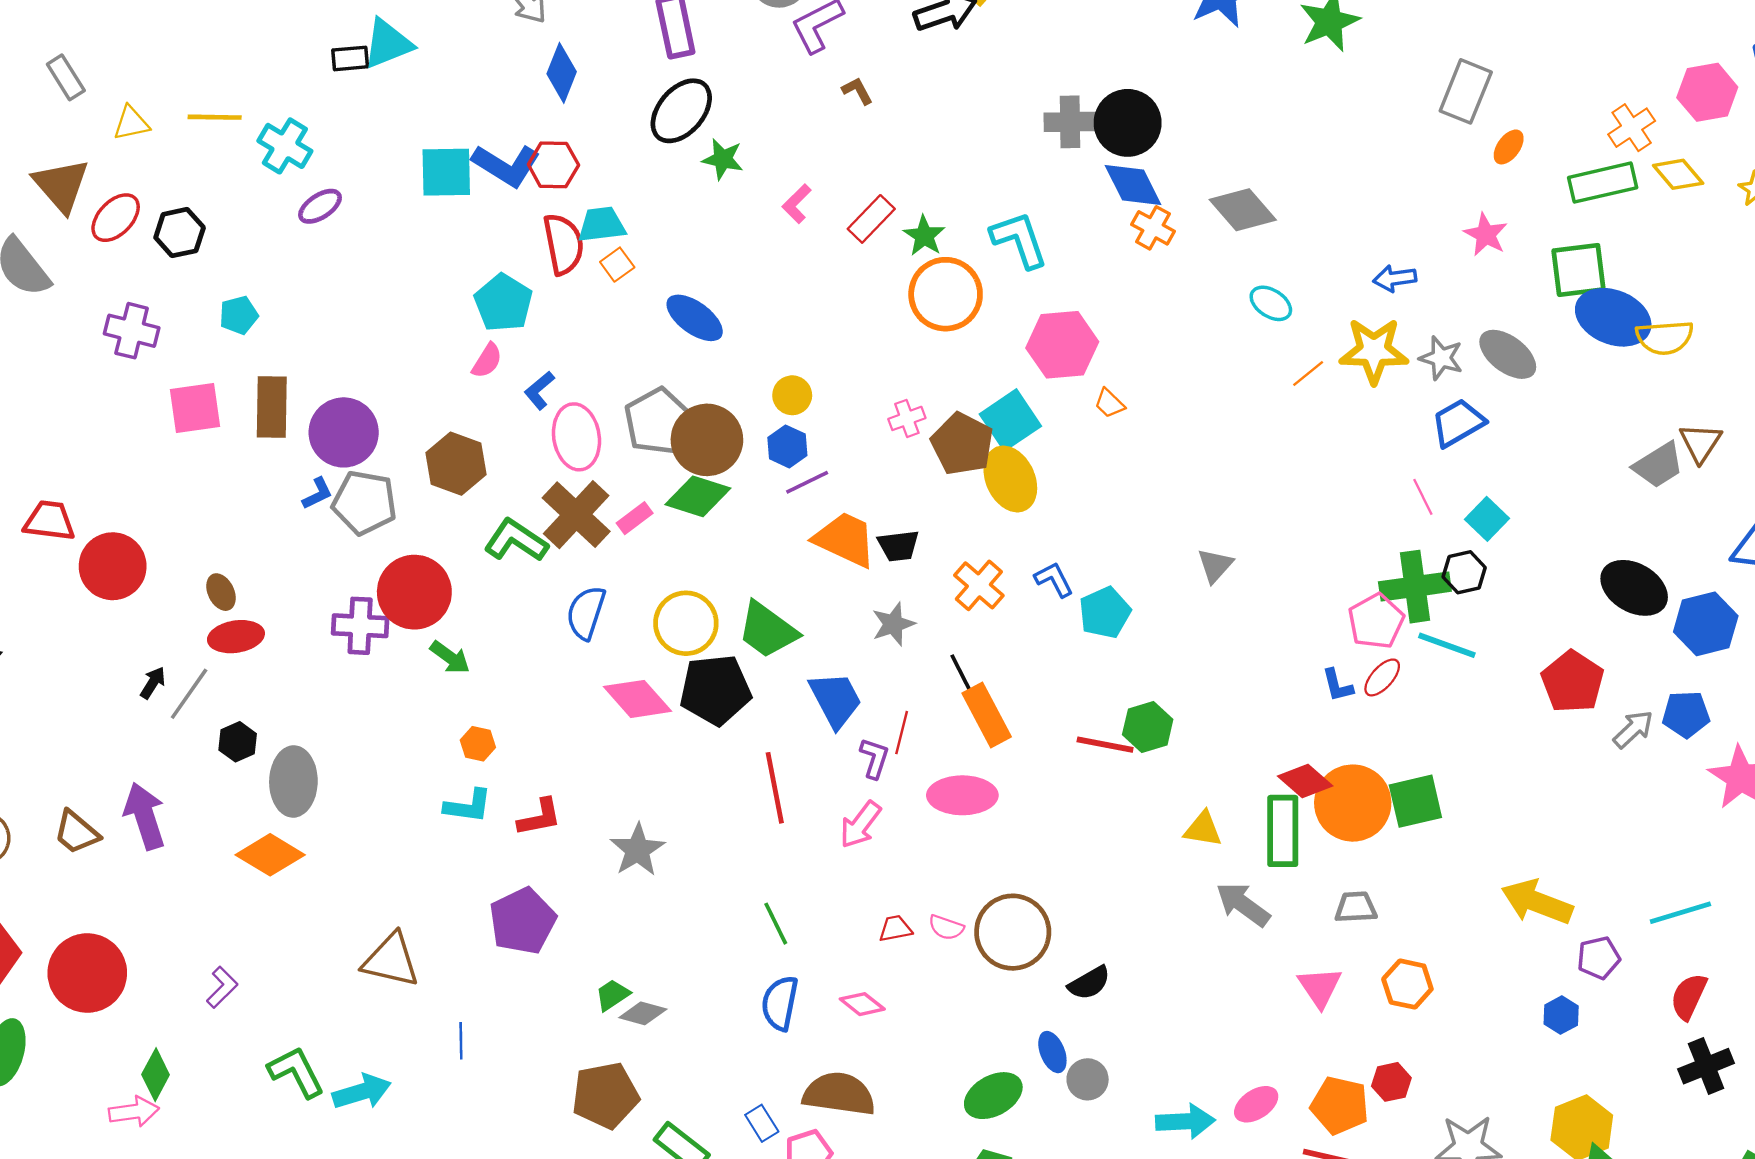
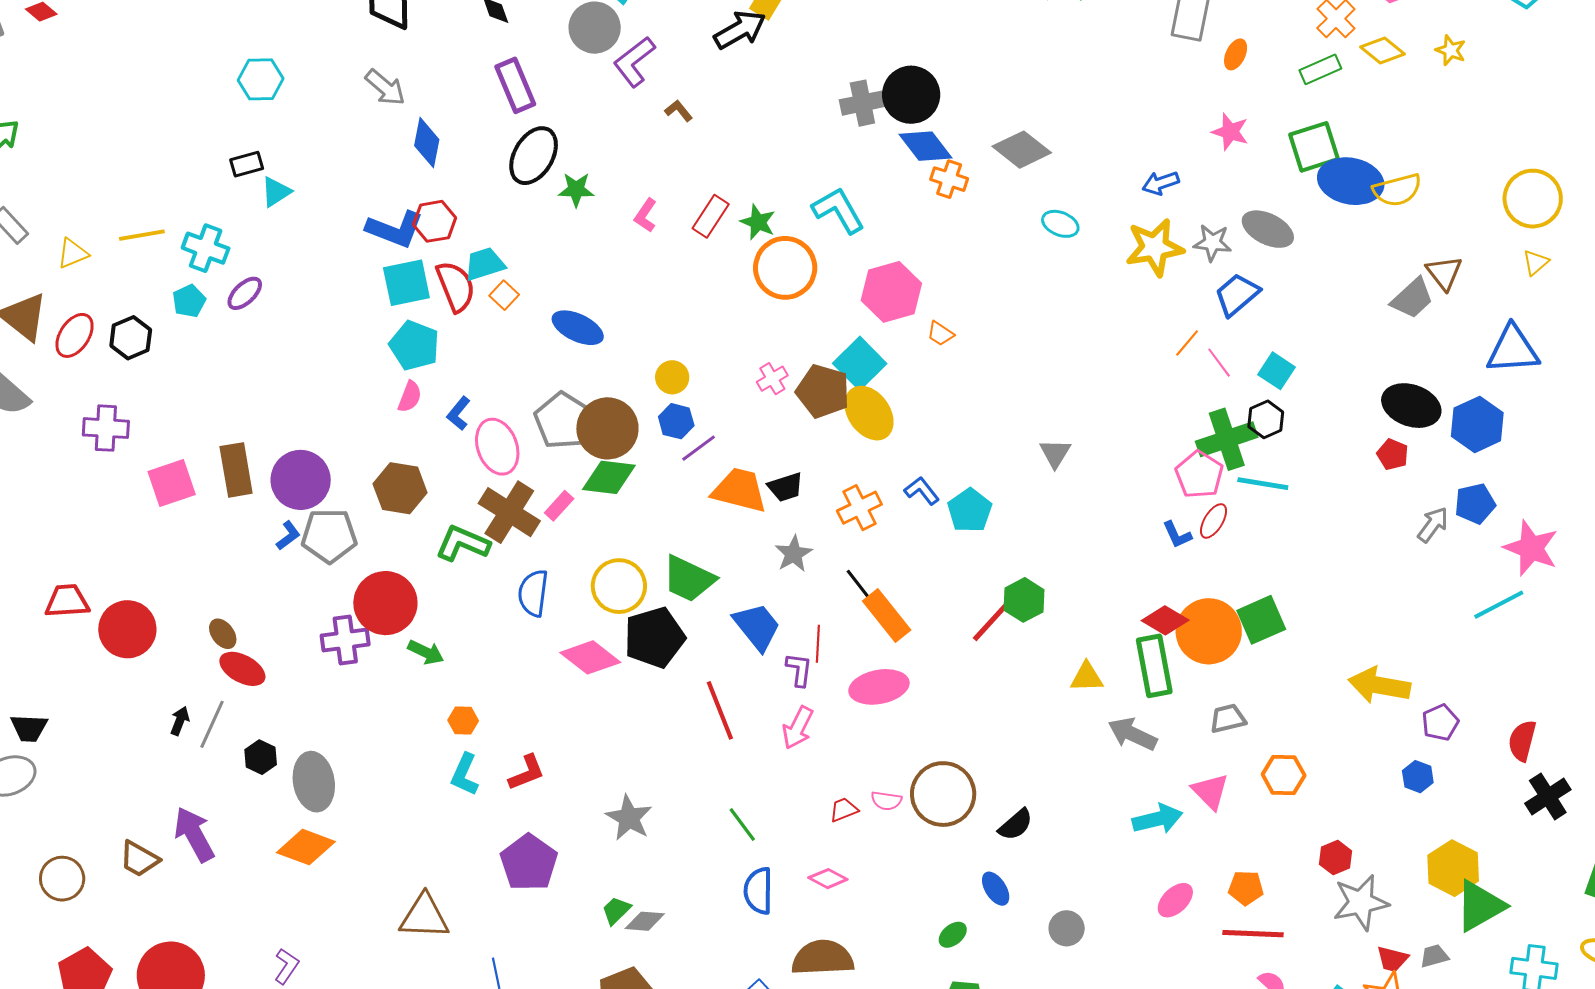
cyan triangle: (388, 44) -> (276, 192), moved, size x0.7
cyan square: (446, 172) -> (406, 283), moved
green rectangle: (1603, 183) -> (1320, 69), size x0.7
cyan pentagon: (239, 315) -> (189, 301), moved
orange line: (1308, 373) -> (1187, 343), moved
orange cross: (979, 585) -> (859, 508), turned 33
red ellipse: (236, 637) -> (242, 669), turned 48
red pentagon: (1573, 682) -> (1393, 454), moved, size x0.6
red line: (1105, 745) -> (991, 622), turned -48
cyan L-shape: (468, 806) -> (465, 775), turned 117
gray star: (638, 850) -> (629, 818), moved
cyan line: (1680, 913) -> (1499, 605), moved
gray circle: (1088, 1079) -> (1067, 928), moved
red hexagon: (1391, 1082) -> (1336, 858), moved
green ellipse: (993, 1096) -> (953, 935), size x0.6
orange pentagon: (1340, 1105) -> (1246, 888), size x0.7
cyan arrow: (1185, 1121) -> (1157, 819), moved

